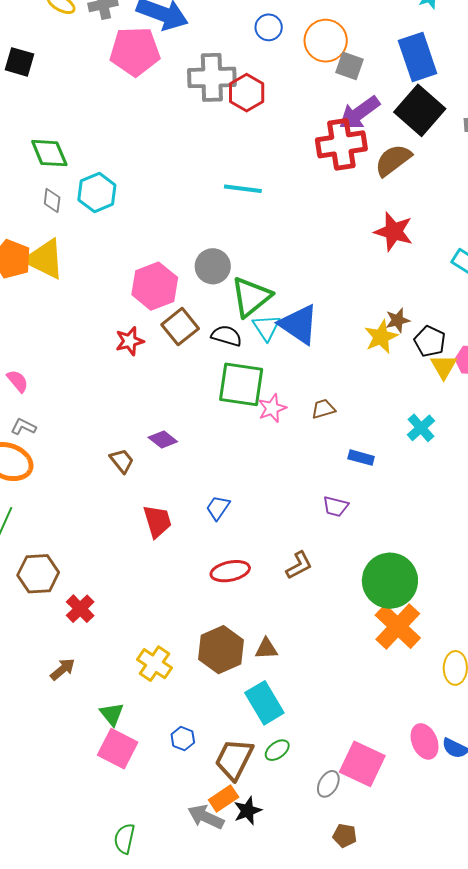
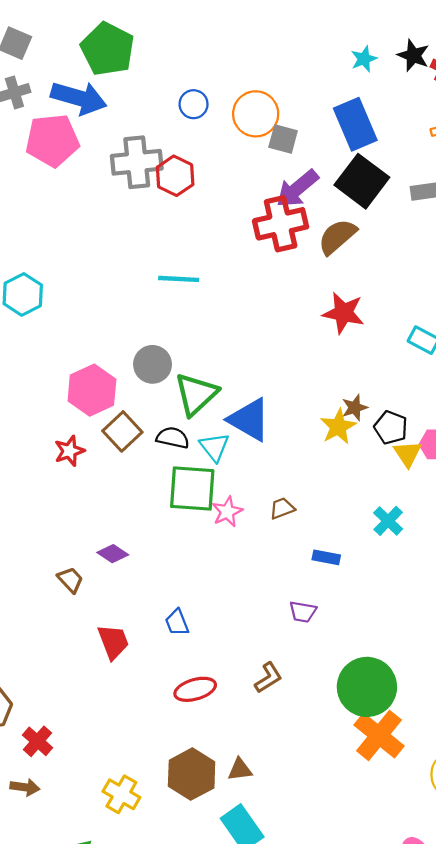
cyan triangle: (266, 327) -> (214, 447), moved
blue trapezoid: (218, 508) -> (177, 622), turned -52
brown arrow: (63, 669) -> (25, 787), moved, turned 52

